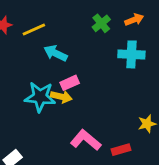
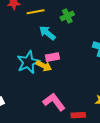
green cross: (101, 23) -> (67, 16), moved
cyan star: (40, 97) -> (28, 62), turned 30

